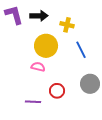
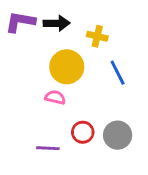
purple L-shape: (14, 15) -> (20, 22), turned -65
gray circle: (90, 84) -> (118, 135), moved

